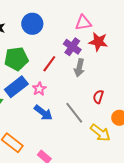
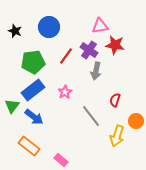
red line: (49, 64) -> (66, 56), moved
pink star: (39, 89) -> (65, 92), moved
blue arrow: (43, 113) -> (34, 117), moved
yellow arrow: (100, 133) -> (117, 136), turned 70

